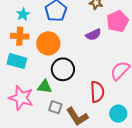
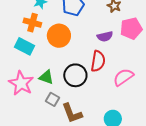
black circle: (63, 69) -> (75, 75), moved
red semicircle: (97, 92) -> (98, 61), moved

